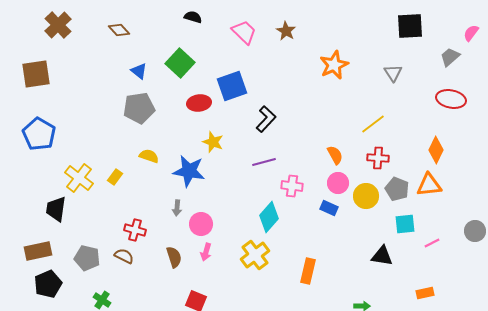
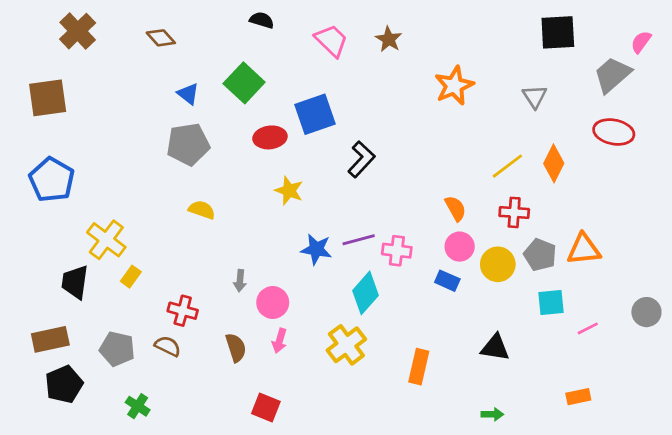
gray trapezoid: (450, 57) -> (612, 75), size x1.4
orange diamond: (436, 150) -> (554, 163), moved
purple line: (264, 162) -> (359, 240), moved
blue star: (189, 171) -> (316, 249), moved, size x0.7
yellow rectangle: (115, 177) -> (131, 277), moved
black triangle: (382, 256) -> (495, 348), moved

